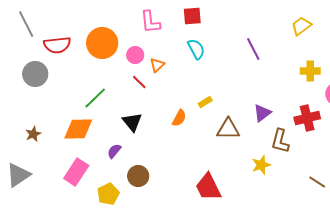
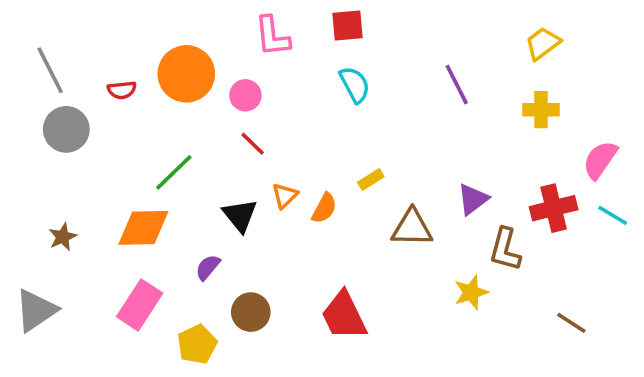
gray line: (26, 24) -> (50, 70), moved
red semicircle: (57, 45) -> (122, 90), moved, size x0.6
orange triangle: (157, 65) -> (285, 196), moved
yellow cross: (310, 71) -> (541, 110), moved
red trapezoid: (208, 187) -> (344, 316), moved

